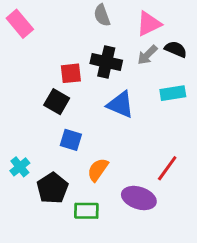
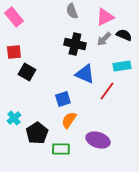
red square: (71, 73) -> (14, 52), moved
black square: (57, 102) -> (27, 72), moved
blue square: (71, 140) -> (63, 99), moved, turned -35
red line: (167, 168) -> (107, 91), moved

